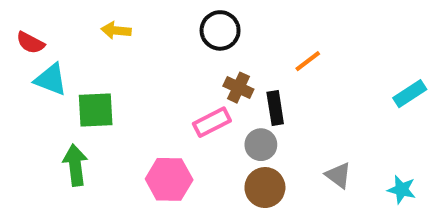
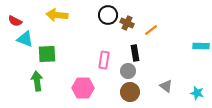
yellow arrow: (116, 30) -> (57, 15), size x1.5
brown cross: (238, 88) -> (127, 23), moved
cyan rectangle: (410, 94) -> (201, 46), turned 35
pink rectangle: (212, 122) -> (104, 60), turned -54

